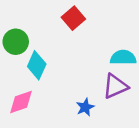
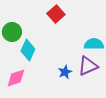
blue star: (85, 107) -> (65, 72), moved

